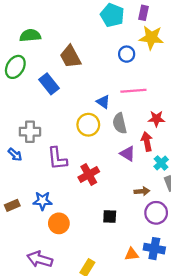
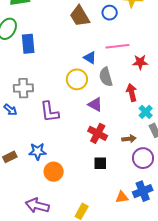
brown trapezoid: (70, 57) -> (80, 16), moved
blue rectangle: (49, 84) -> (28, 44), moved, turned 36
red star: (156, 119) -> (140, 62), moved
purple triangle: (127, 154) -> (95, 104), moved
red cross: (89, 174) -> (98, 133), moved, turned -30
blue cross: (154, 249) -> (143, 191), turned -30

